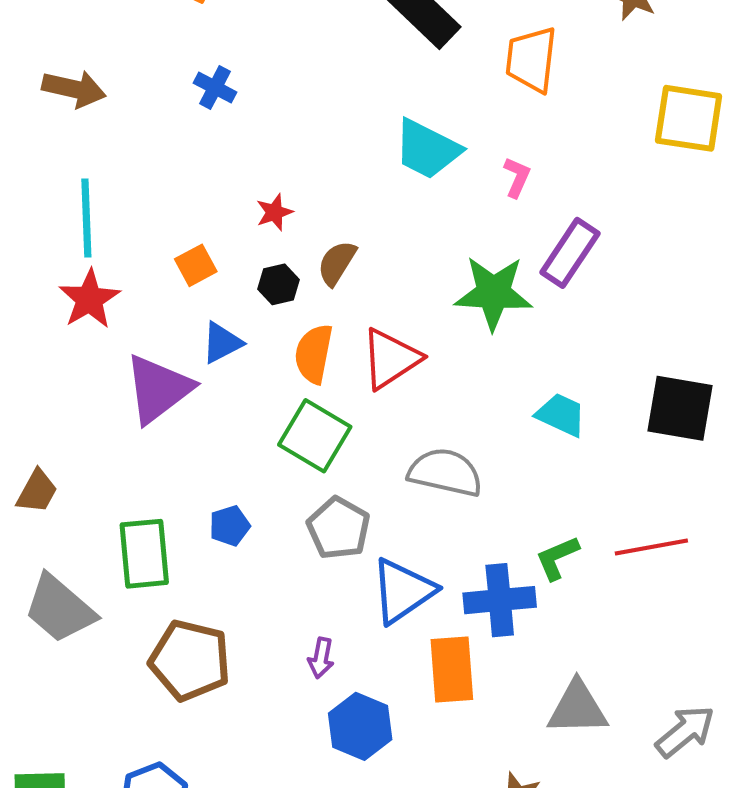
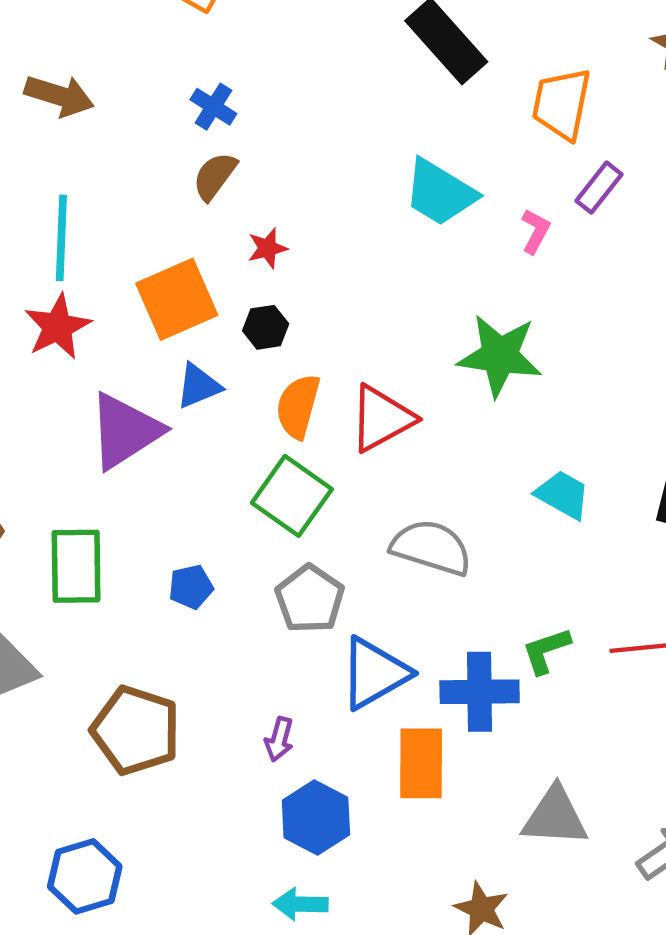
purple rectangle: (570, 253) -> (599, 188), moved, size x0.7
brown semicircle: (337, 263) -> (215, 176), moved
orange square: (196, 265) -> (177, 299), size x1.8
green rectangle: (144, 554) -> (76, 566), moved

